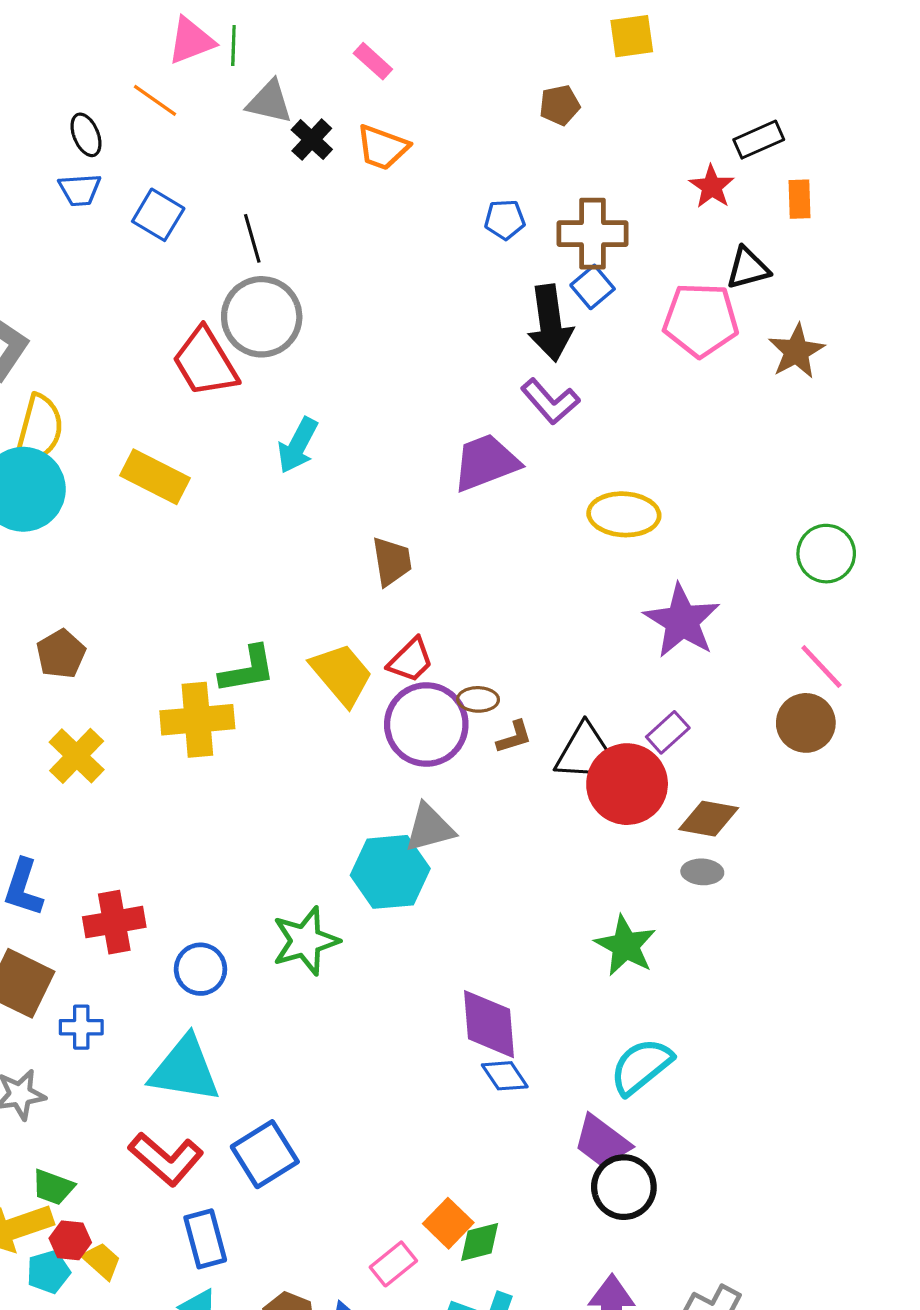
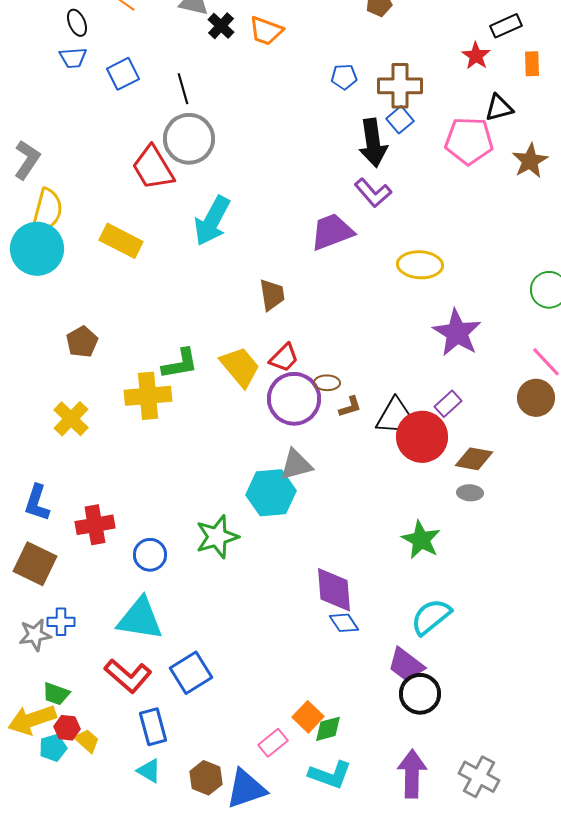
blue square: (158, 215) -> (123, 74), turned 32
cyan arrow: (298, 445) -> (212, 221), size x1.4
brown pentagon: (61, 654) -> (82, 342), moved
blue cross: (81, 1027) -> (61, 622), moved

